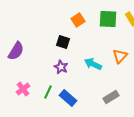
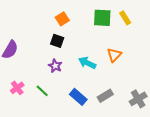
orange square: (78, 20) -> (62, 19), moved
green line: (48, 92) -> (42, 91), turned -72
blue rectangle: (68, 98) -> (78, 97), moved

